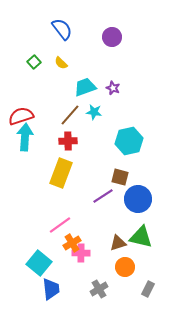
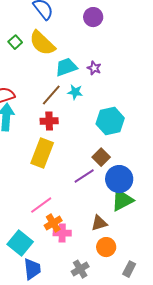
yellow semicircle: (61, 63) -> (42, 43), size x2.0
brown square: (120, 177) -> (101, 157), turned 30
green triangle: (141, 237) -> (122, 200), moved, turned -40

